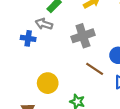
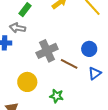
gray cross: (83, 36) -> (47, 51), moved

